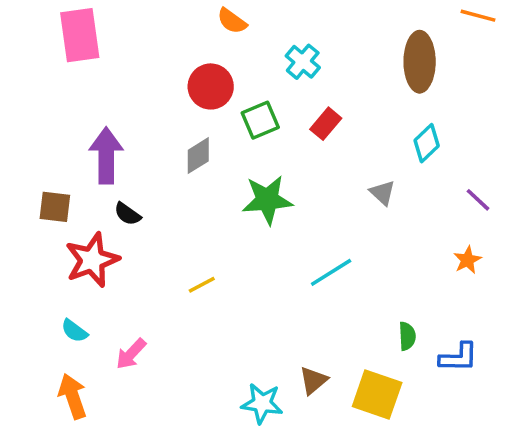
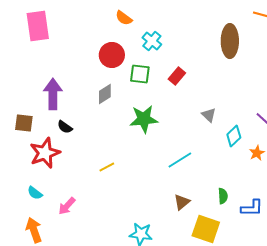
cyan cross: (303, 62) -> (152, 41), moved
green square: (260, 120) -> (140, 74), turned 30
cyan diamond: (427, 143) -> (234, 136), moved
brown triangle: (313, 380) -> (182, 202), moved

